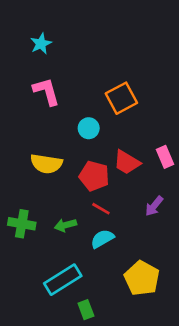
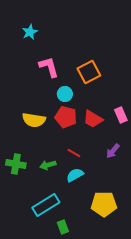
pink L-shape: (46, 91) -> (49, 67), moved
red pentagon: (94, 176) -> (66, 117), moved
yellow pentagon: (142, 278) -> (104, 204), turned -30

